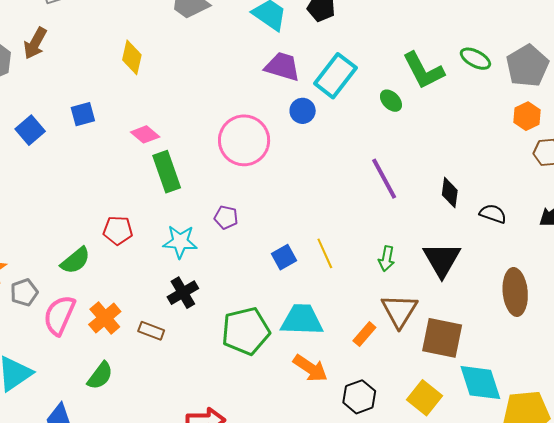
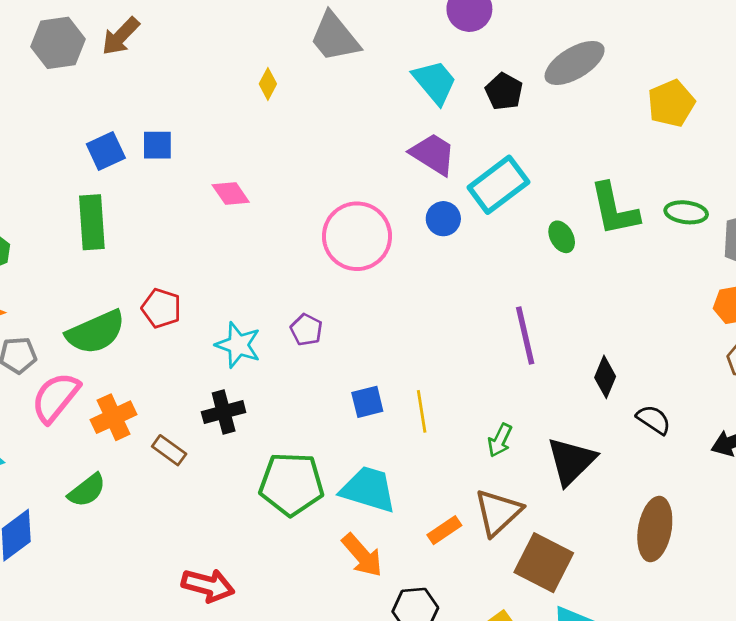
yellow diamond: (132, 57) -> (268, 84), moved, size x0.7
green ellipse: (475, 59) -> (686, 212), turned -36
blue square: (30, 130) -> (106, 151), moved
green rectangle: (167, 172) -> (92, 222), moved
green semicircle: (75, 260) -> (96, 332), size x1.4

